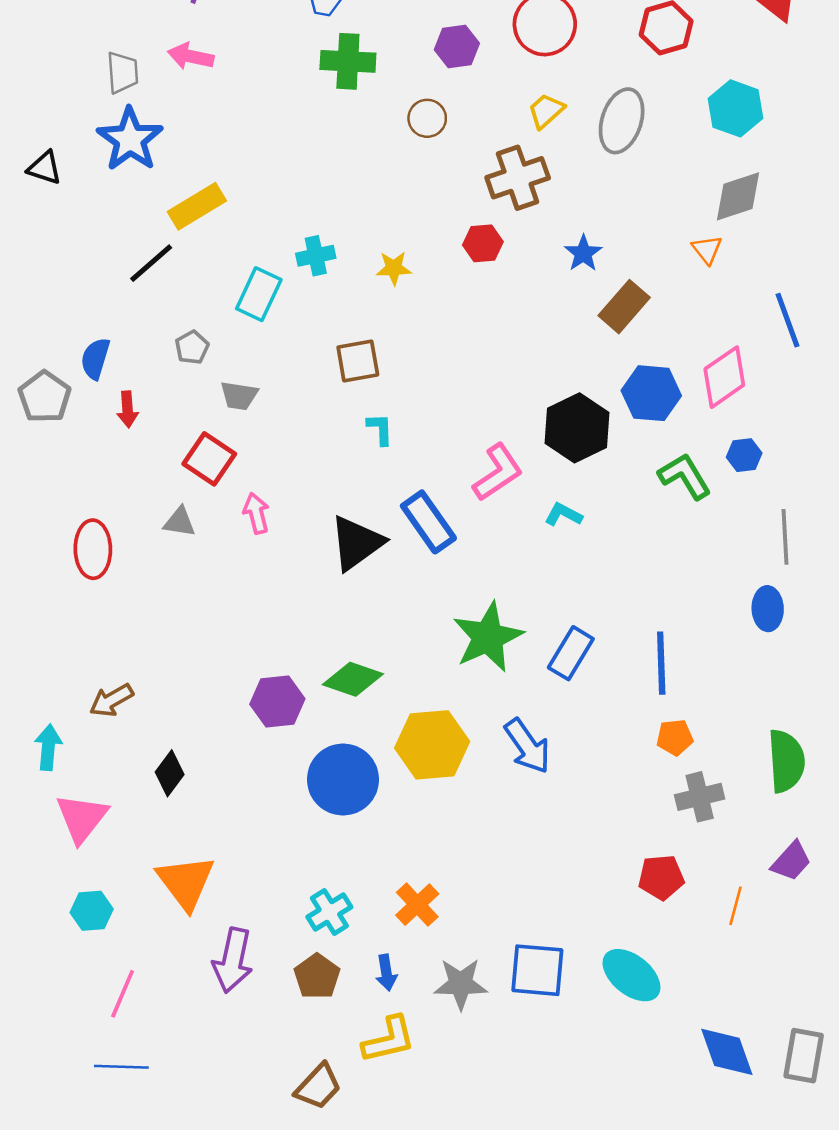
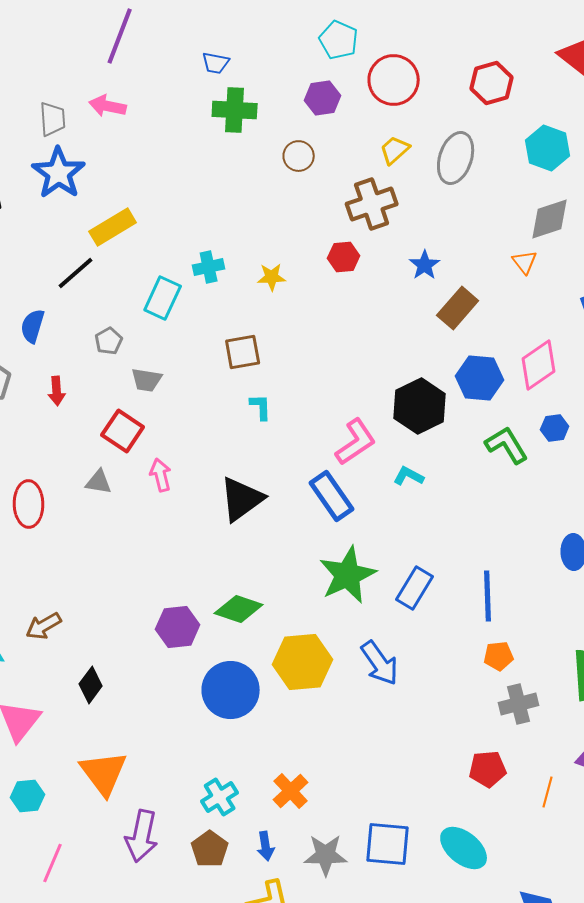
blue semicircle: (95, 359) -> (33, 326), moved
blue rectangle: (428, 522) -> (332, 496), moved

